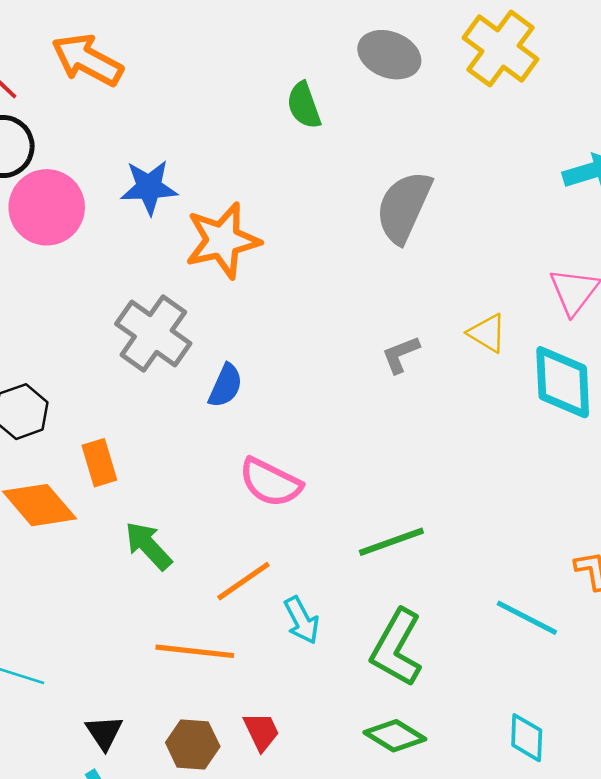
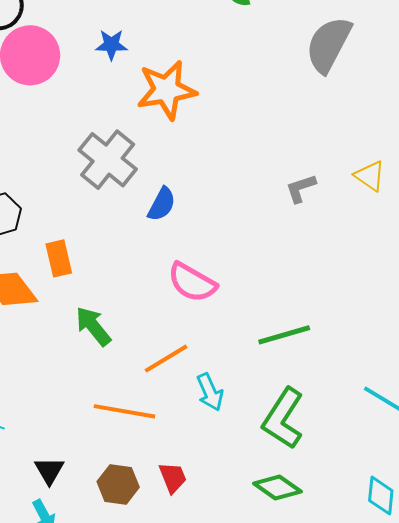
blue star: (149, 187) -> (111, 45), size x0.7
gray semicircle: (404, 207) -> (329, 45), moved

